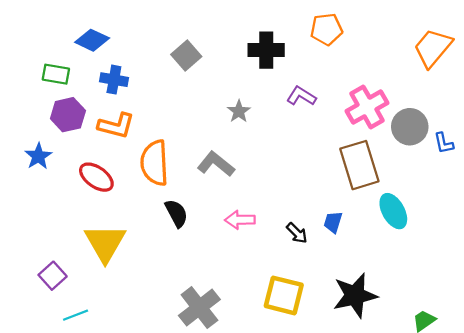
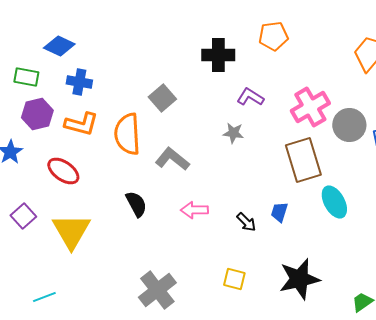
gray square: (186, 56) -> (162, 98), moved
gray star: (239, 111) -> (233, 133), moved, turned -30
orange semicircle: (154, 163) -> (127, 134), moved
purple square: (53, 276) -> (23, 216), moved
yellow square: (284, 295) -> (234, 279), size x0.6

